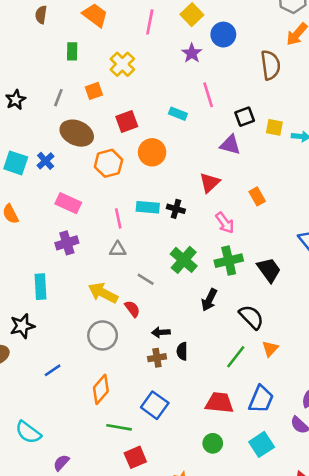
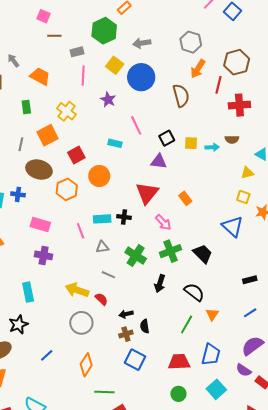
blue circle: (223, 35) -> (141, 77), size x1.4
purple star: (192, 53) -> (108, 100), moved
orange square: (94, 91) -> (48, 135), size x1.5
blue cross: (46, 161) -> (18, 194), turned -32
red triangle: (210, 183) -> (147, 193), size x1.4
purple cross: (67, 243) -> (44, 255), turned 36
gray triangle: (118, 249) -> (102, 247), moved
blue square: (155, 405) -> (135, 360), moved

